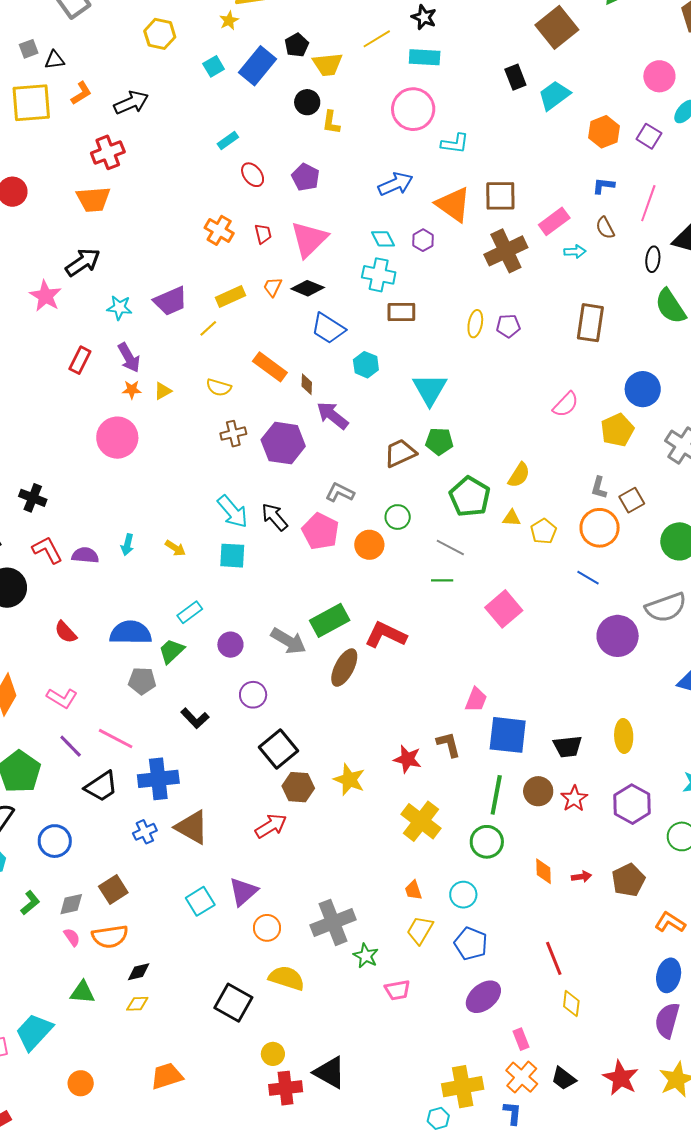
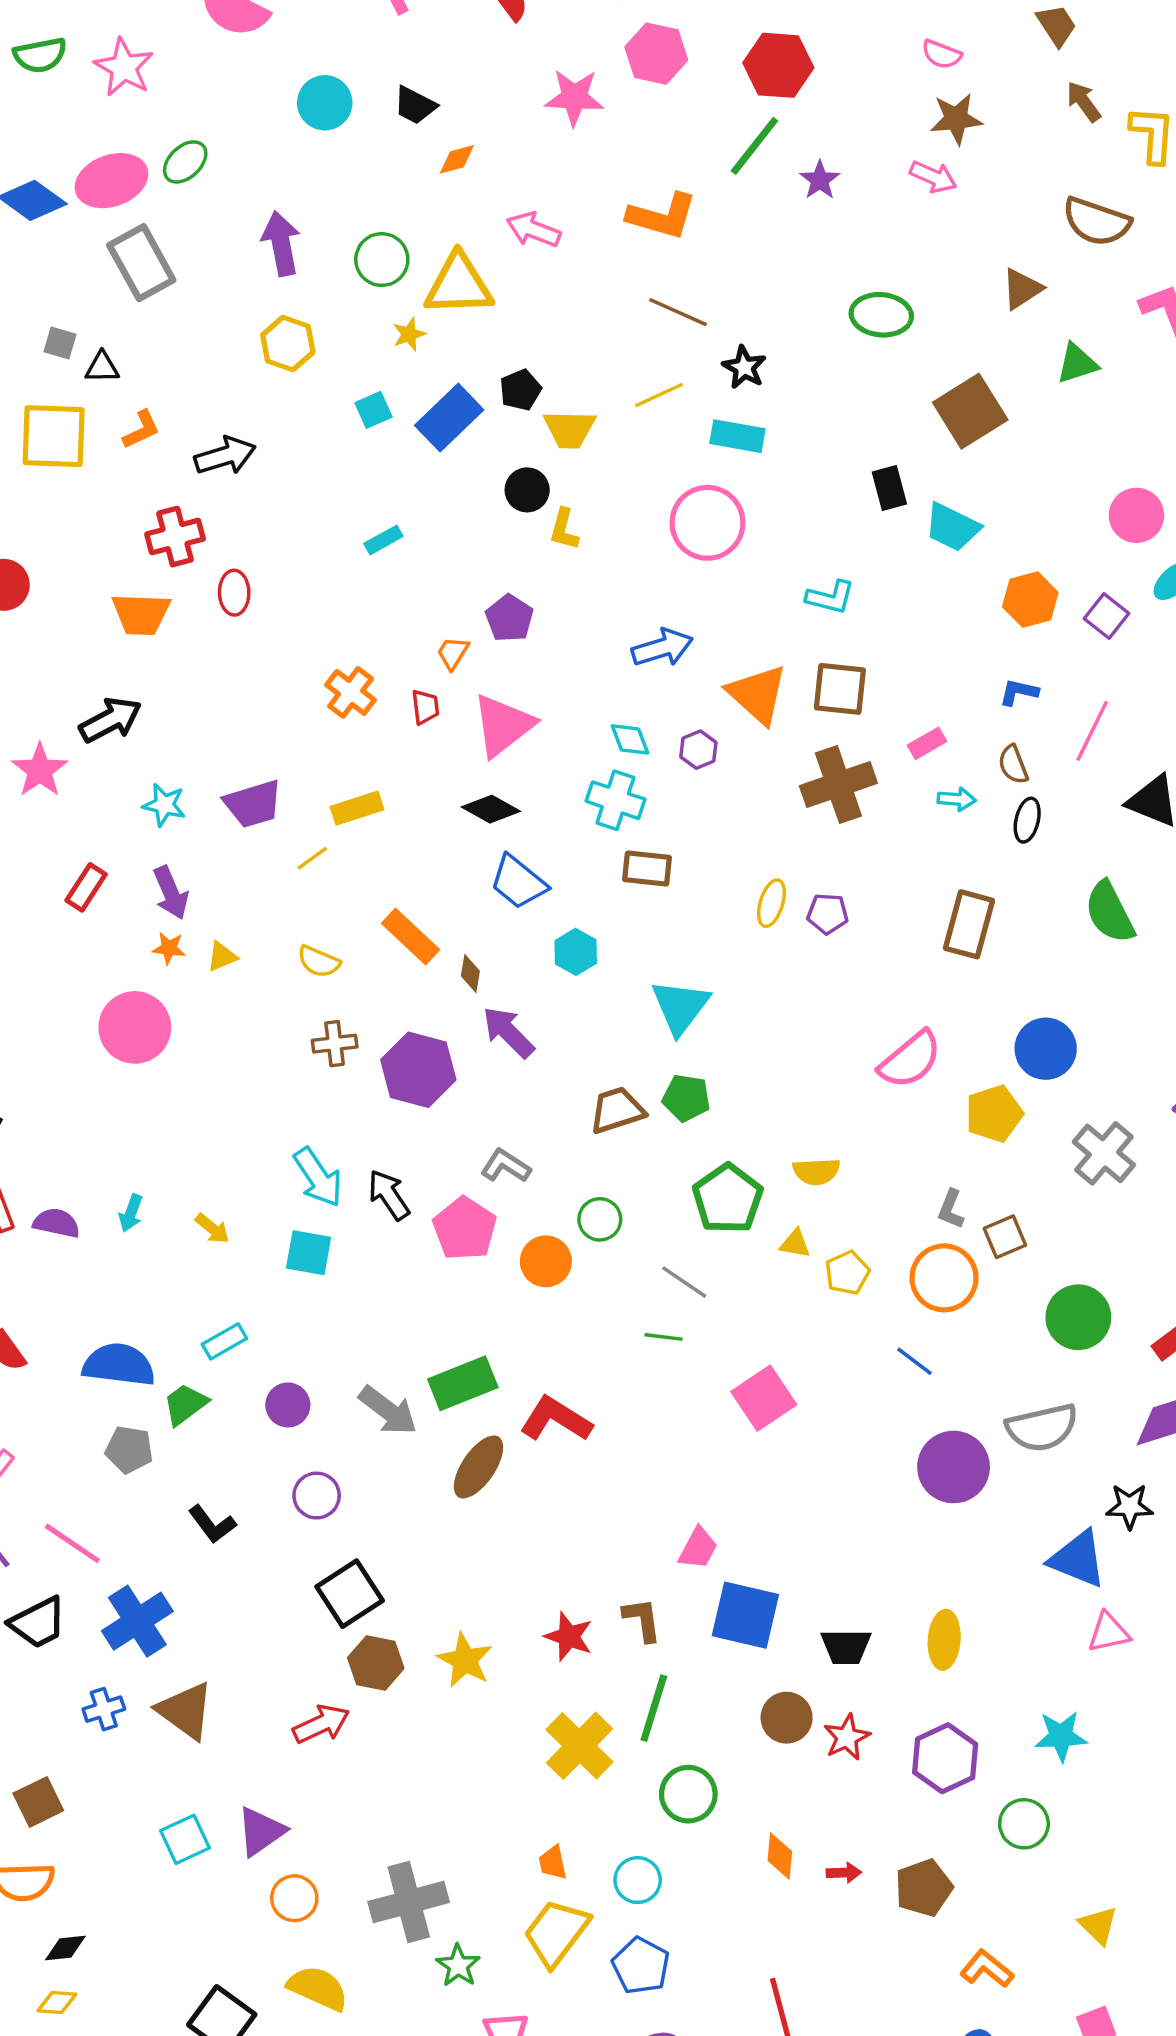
gray square: (29, 49) -> (60, 343), turned 30
cyan trapezoid: (554, 95) -> (952, 527), turned -124
cyan L-shape: (455, 143) -> (830, 597), moved
red ellipse: (253, 175) -> (234, 593), moved, turned 30
pink rectangle: (554, 221) -> (927, 743), size x0.7
black ellipse: (653, 259) -> (1027, 820), moved
orange trapezoid: (273, 287) -> (453, 653), moved
pink semicircle: (566, 404) -> (910, 1060), size x1.4
yellow semicircle: (519, 475) -> (816, 1171), turned 48
blue cross: (158, 779) -> (137, 1621), turned -33
green line: (496, 795) -> (654, 1708), moved
yellow trapezoid: (420, 930) -> (556, 1933), size x1.4

